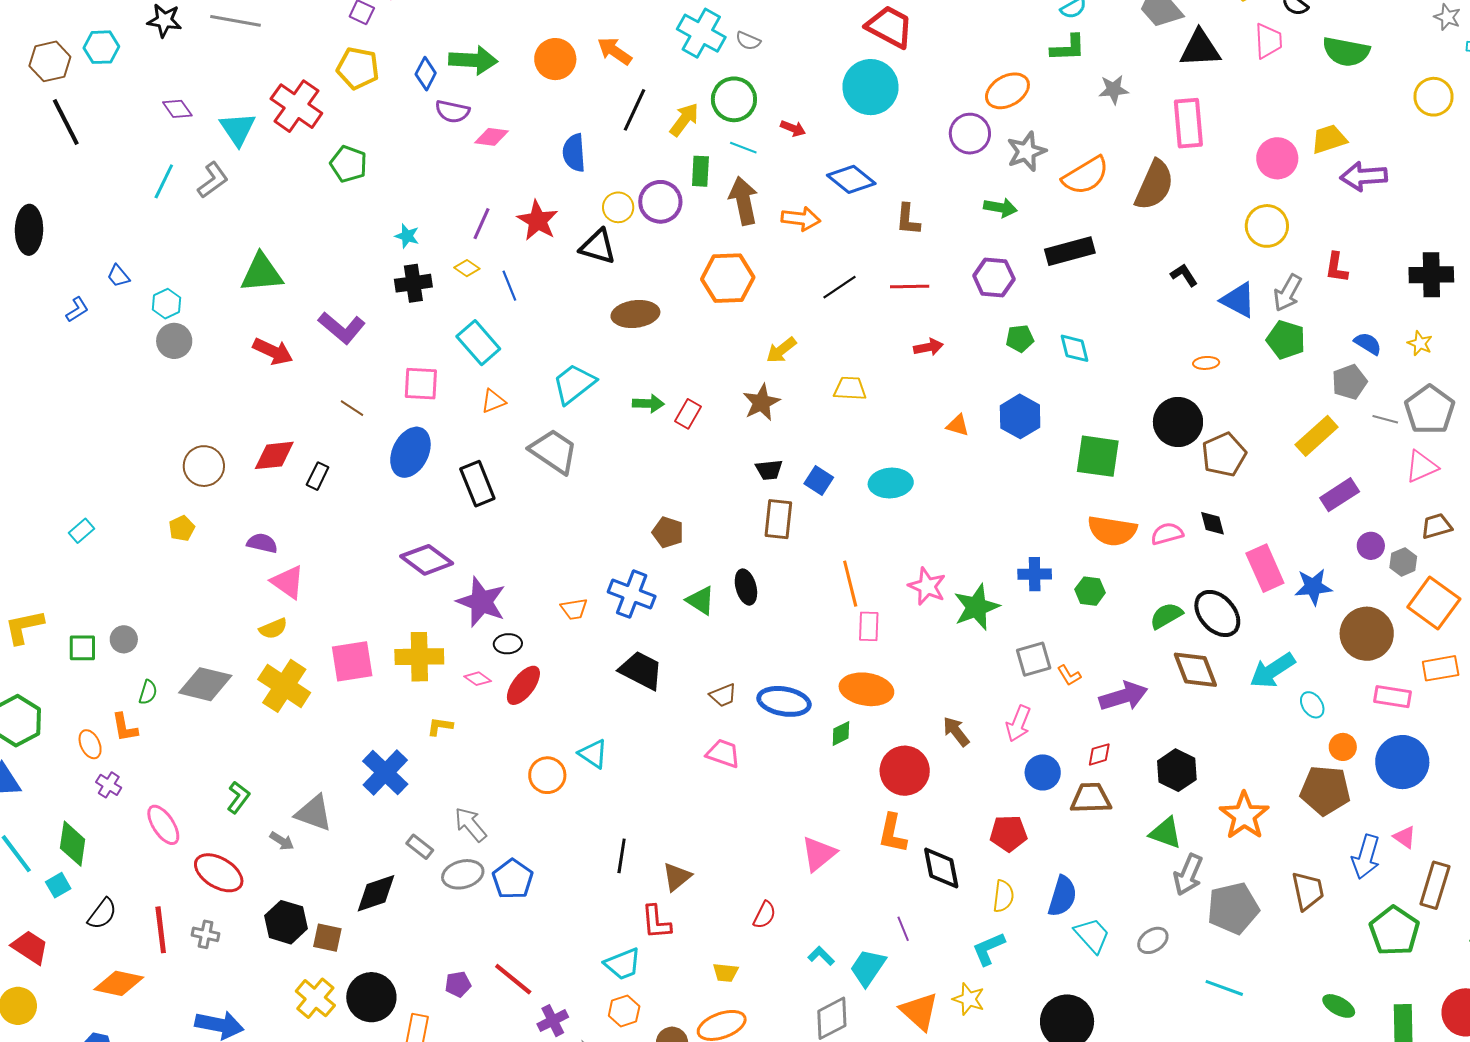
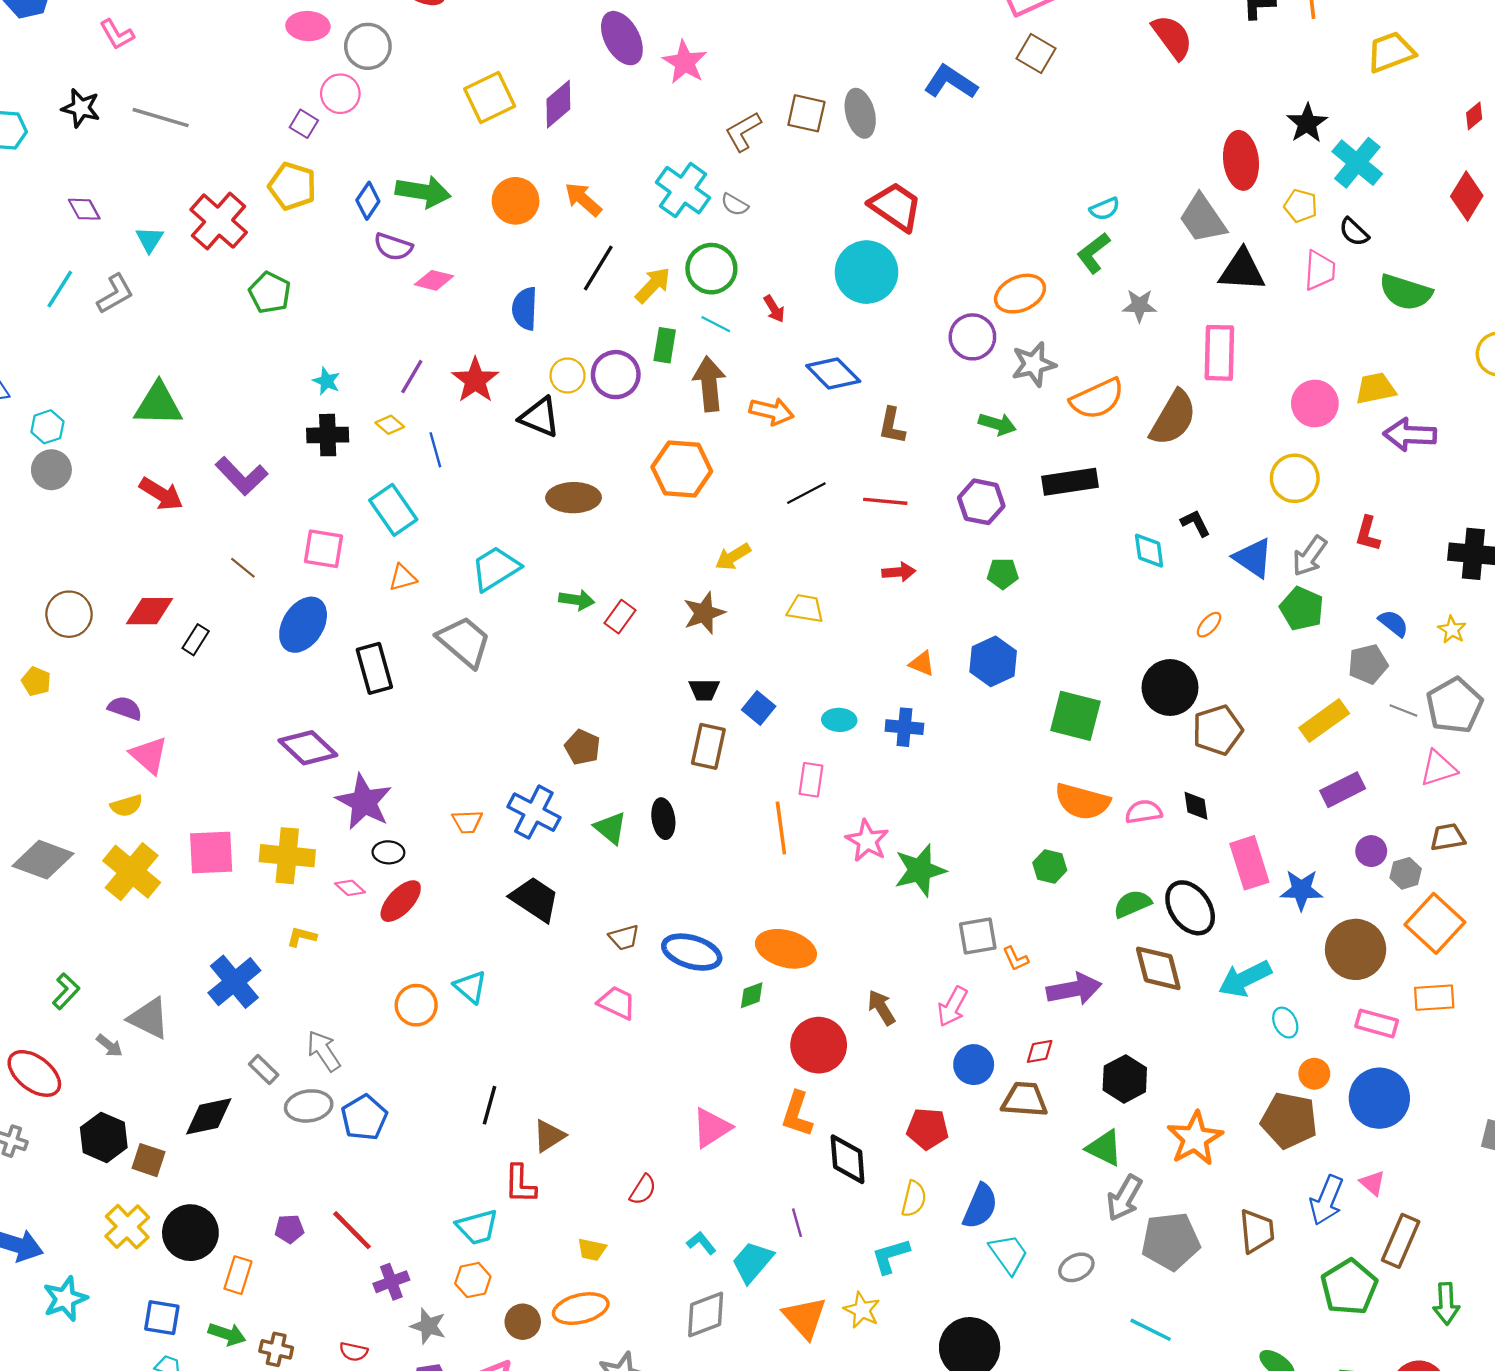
green L-shape: (1068, 48) -> (1093, 253), turned 138
red arrow: (793, 128) -> (774, 309), turned 30
cyan triangle: (238, 129) -> (150, 239), size x0.7
cyan diamond: (1075, 348) -> (1149, 551), moved
orange ellipse: (1206, 363) -> (1209, 625), turned -50
cyan ellipse: (891, 483) -> (839, 720), size x0.7
yellow pentagon: (182, 528) -> (36, 681), turned -30
blue cross: (1035, 574) -> (904, 727), moved
pink rectangle: (869, 626) -> (811, 780), moved

